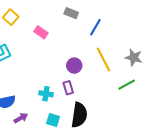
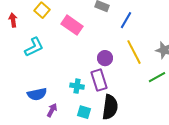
pink rectangle: (41, 32) -> (72, 25), size x1.5
purple rectangle: (68, 88) -> (99, 80), size x1.5
purple arrow: (21, 118) -> (52, 110), turned -32

